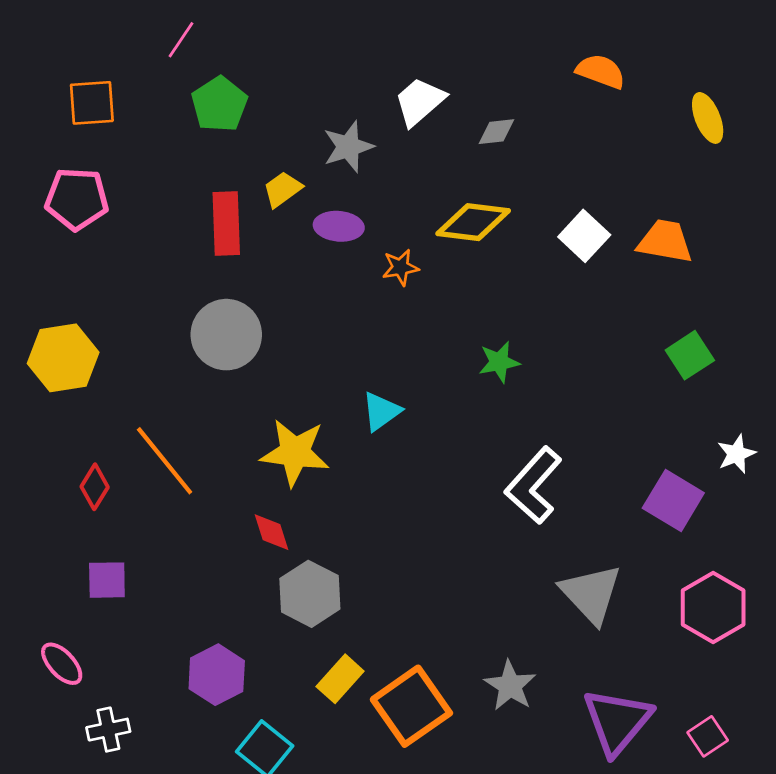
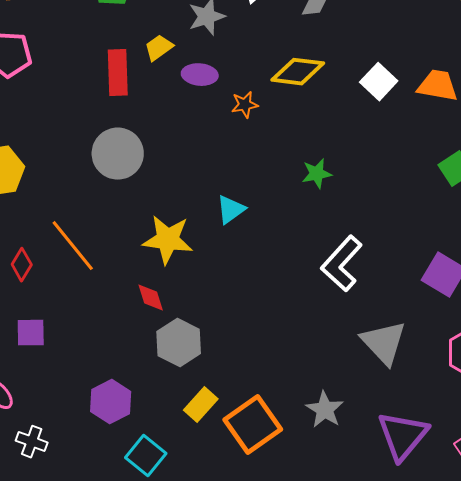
white cross: (108, 730) -> (32, 442), turned 32

